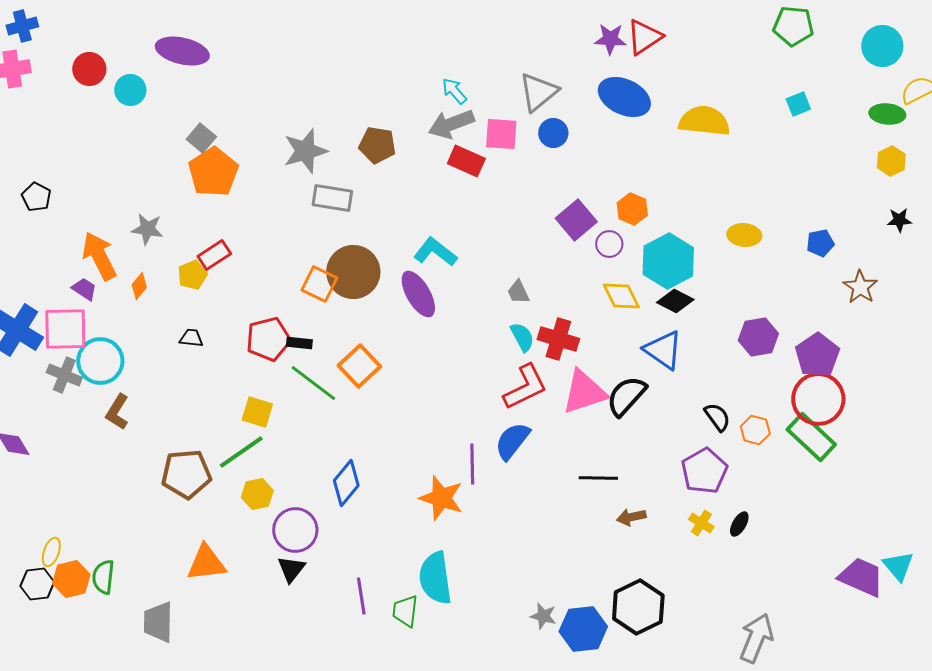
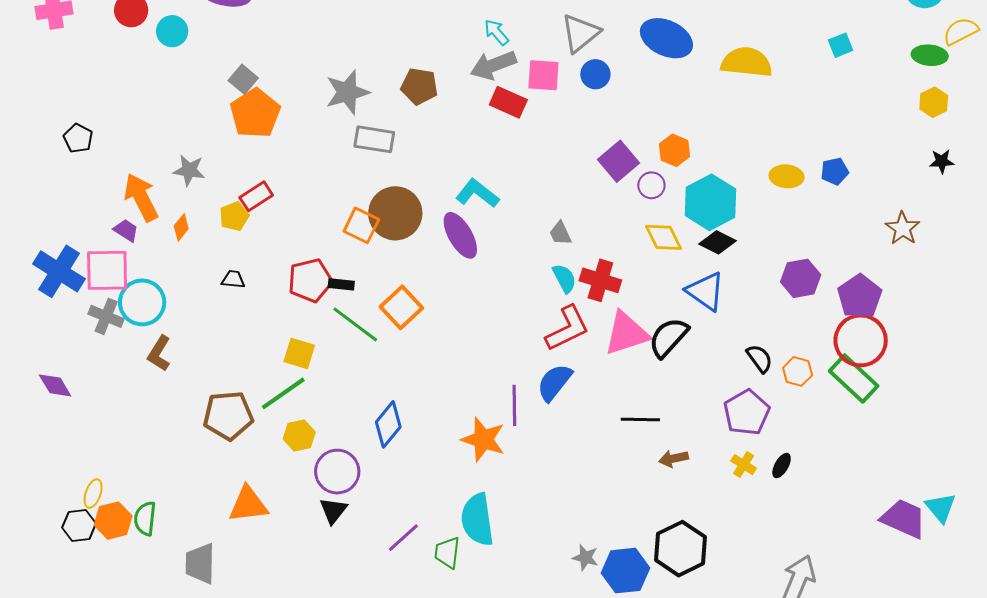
blue pentagon: (820, 243) -> (835, 171), moved
purple line: (361, 596) -> (403, 538), turned 57

